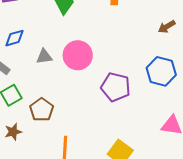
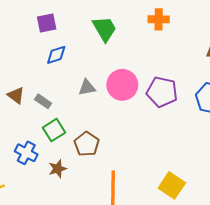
blue diamond: (15, 38) -> (56, 55), moved
purple pentagon: (116, 87) -> (162, 92), moved

